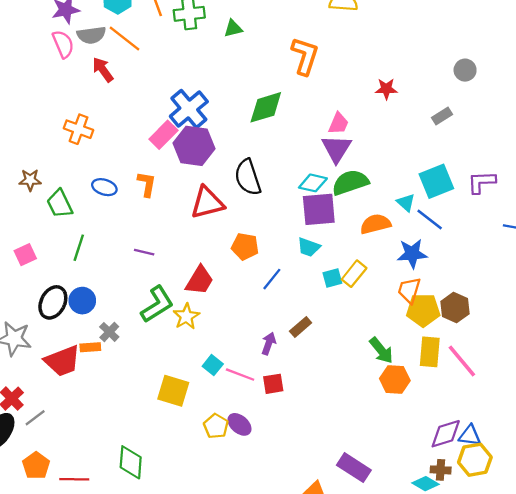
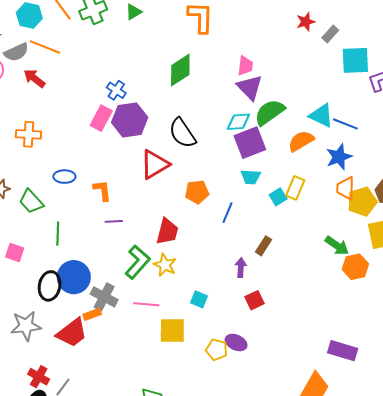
red star: (386, 89) -> (306, 22), moved
blue cross: (189, 109) -> (116, 90), size x0.6
cyan square: (436, 181) -> (355, 60), moved, turned 36
orange L-shape: (147, 184) -> (102, 190), moved
cyan triangle: (406, 203) -> (321, 116), size x1.5
pink square: (25, 255) -> (15, 253), turned -30
blue circle: (82, 301) -> (74, 277), size x1.4
gray cross: (109, 332) -> (104, 297), size x1.5
pink line: (240, 375) -> (146, 304), moved

